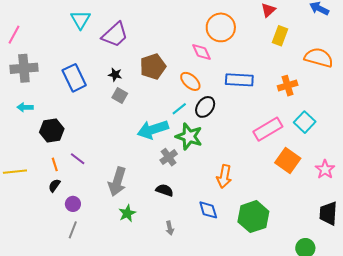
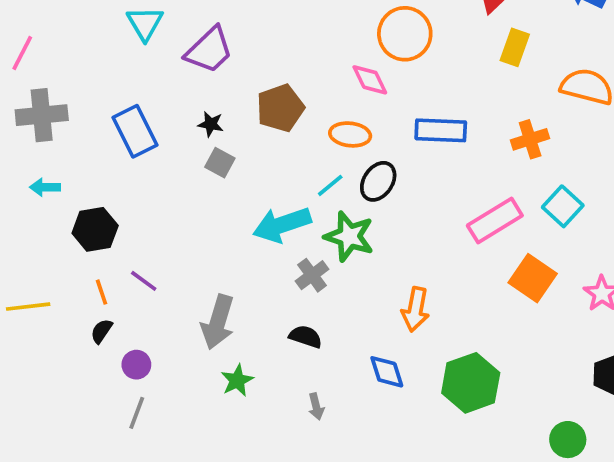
orange ellipse: (190, 81) -> (350, 134), turned -35

